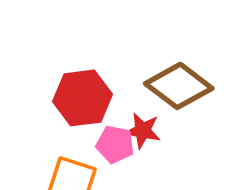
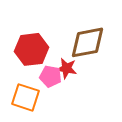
brown diamond: (179, 86) -> (88, 42), turned -48

